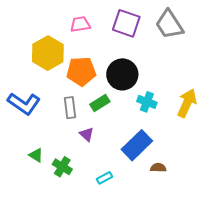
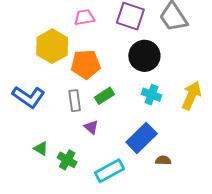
black circle: (122, 74) -> (144, 56), moved
cyan rectangle: (104, 178) -> (109, 171), size x1.8

